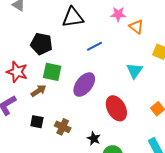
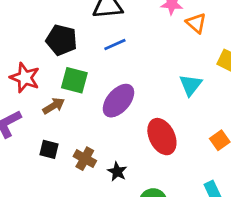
blue line: (94, 46) -> (115, 45), moved
black star: (94, 139) -> (117, 172), moved

